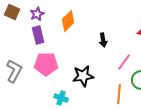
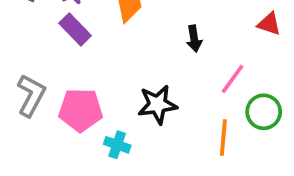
purple rectangle: (38, 35) -> (75, 29), turned -30
pink pentagon: (46, 64) -> (81, 110), moved

